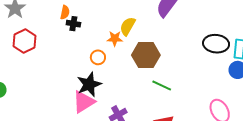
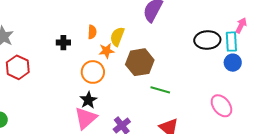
orange semicircle: (65, 12) -> (92, 32), moved
orange circle: (98, 57) -> (93, 72), size x1.5
black star: (89, 84) -> (88, 100), size x0.7

